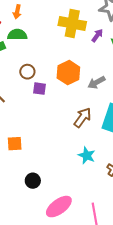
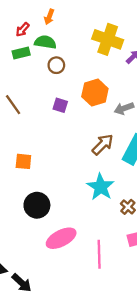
brown circle: (27, 72) -> (56, 65), moved
cyan star: (87, 155) -> (101, 187), size x1.4
black circle: (33, 181) -> (37, 205), size x1.5

